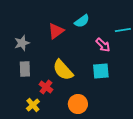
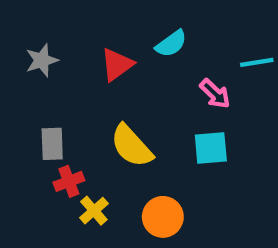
gray star: (22, 43) -> (42, 60), moved
red cross: (46, 87) -> (69, 181), moved, turned 32
yellow cross: (33, 105) -> (94, 211), moved

